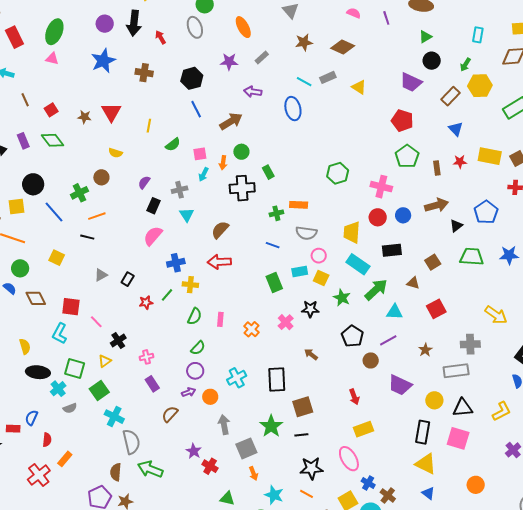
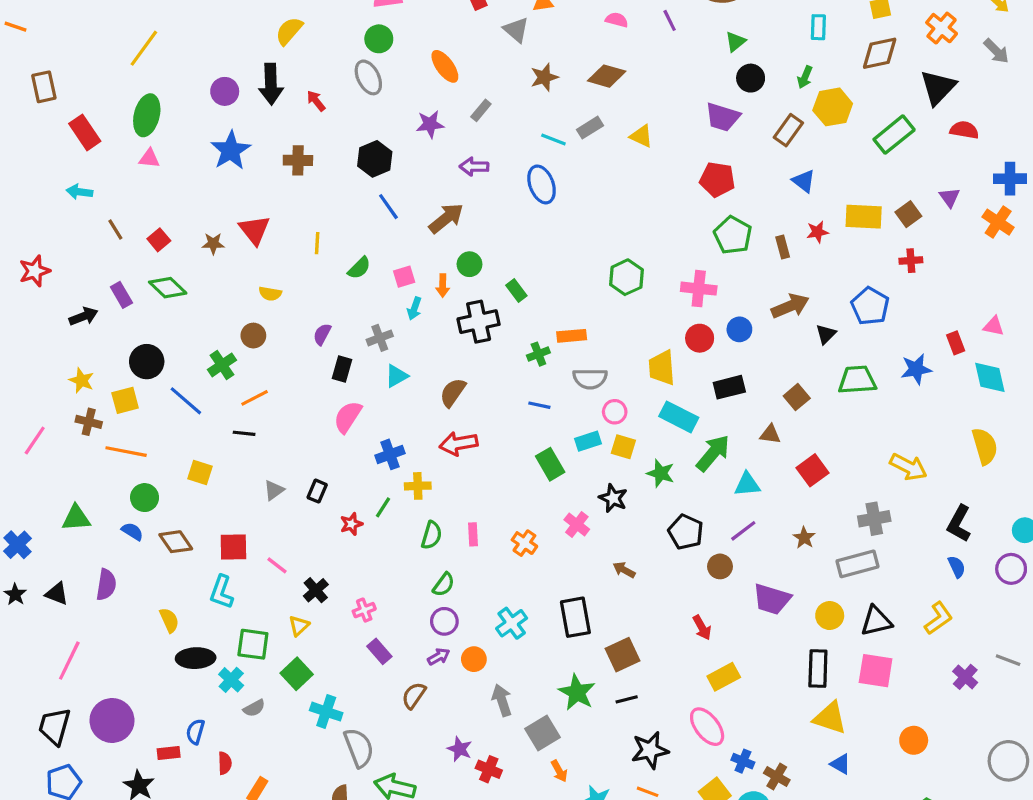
cyan triangle: (187, 215) -> (396, 376), turned 42
black star: (310, 309) -> (613, 498), turned 30

